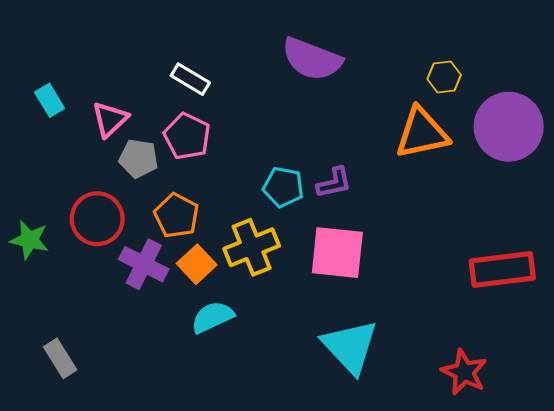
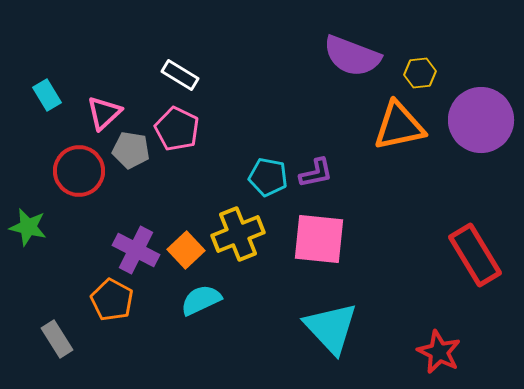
purple semicircle: (312, 59) -> (352, 56), moved
orange pentagon: (177, 216) -> (112, 300), moved
red circle: (97, 219) -> (79, 171), moved
red rectangle: (502, 269) -> (475, 255), turned 66

